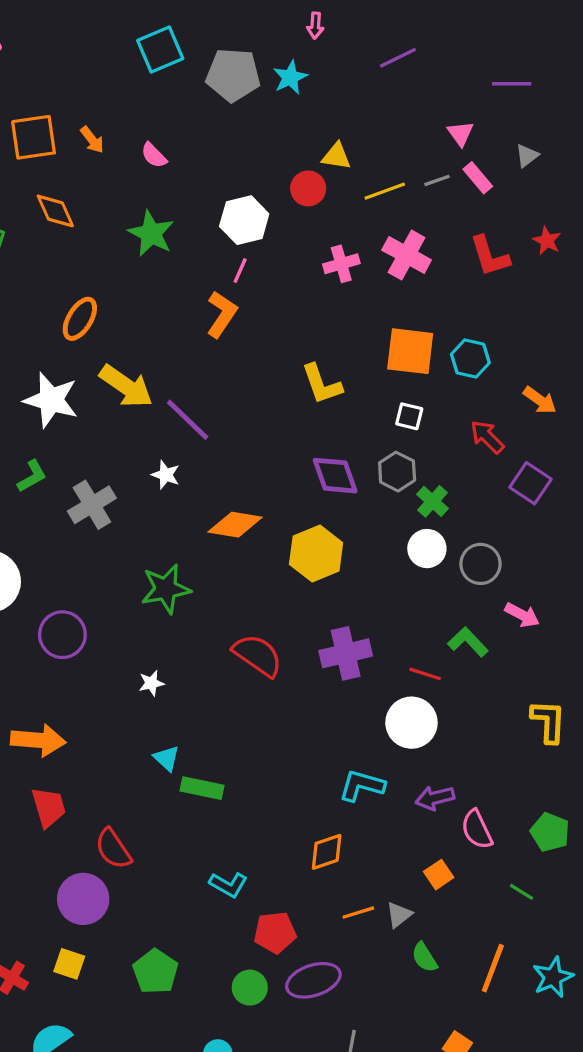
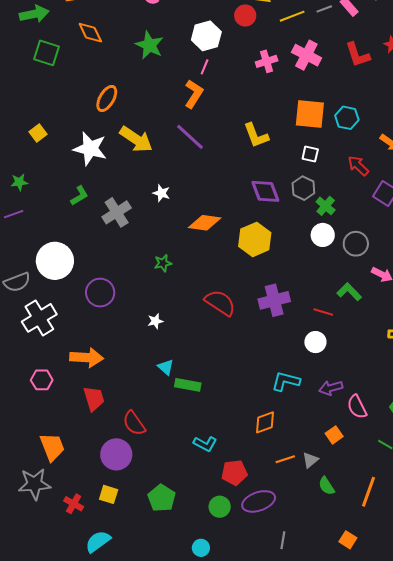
purple line: (188, 420) -> (190, 137), moved
green star: (166, 589) -> (163, 263), size x0.6
white circle: (411, 723) -> (315, 342), size x0.7

